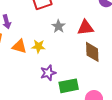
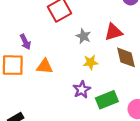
yellow star: (38, 46) -> (90, 62), moved

